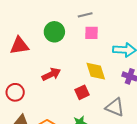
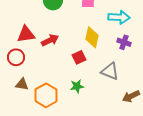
red triangle: (19, 46) -> (26, 34), moved
yellow diamond: (96, 71) -> (92, 37), turned 30

